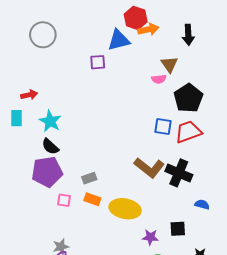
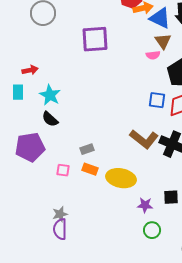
blue triangle: (119, 40) -> (160, 18), moved, turned 40
purple square: (98, 62) -> (95, 39), size x1.8
purple pentagon: (47, 172) -> (30, 147), moved

